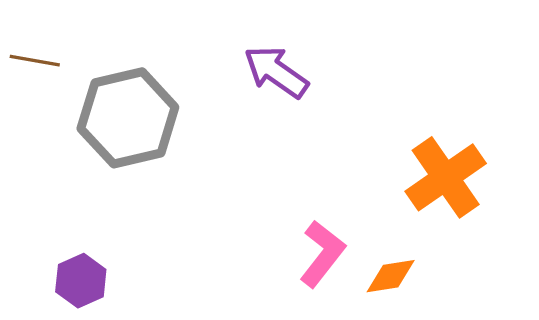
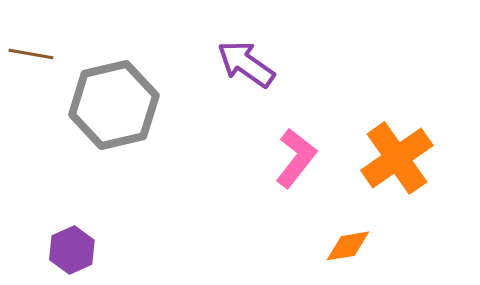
pink L-shape: (322, 254) -> (296, 158), moved

